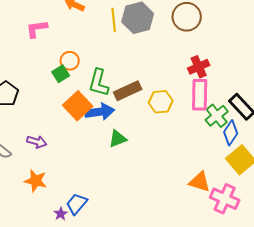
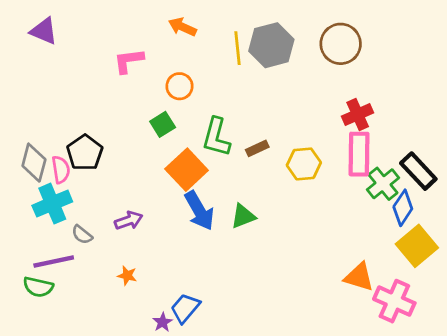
orange circle: (70, 61) -> (180, 86), moved
brown rectangle: (128, 91) -> (257, 148), size x0.6
blue arrow: (100, 112) -> (199, 211), moved, turned 68
purple arrow: (37, 142) -> (129, 220), turned -36
orange star: (36, 181) -> (127, 276), size x0.6

